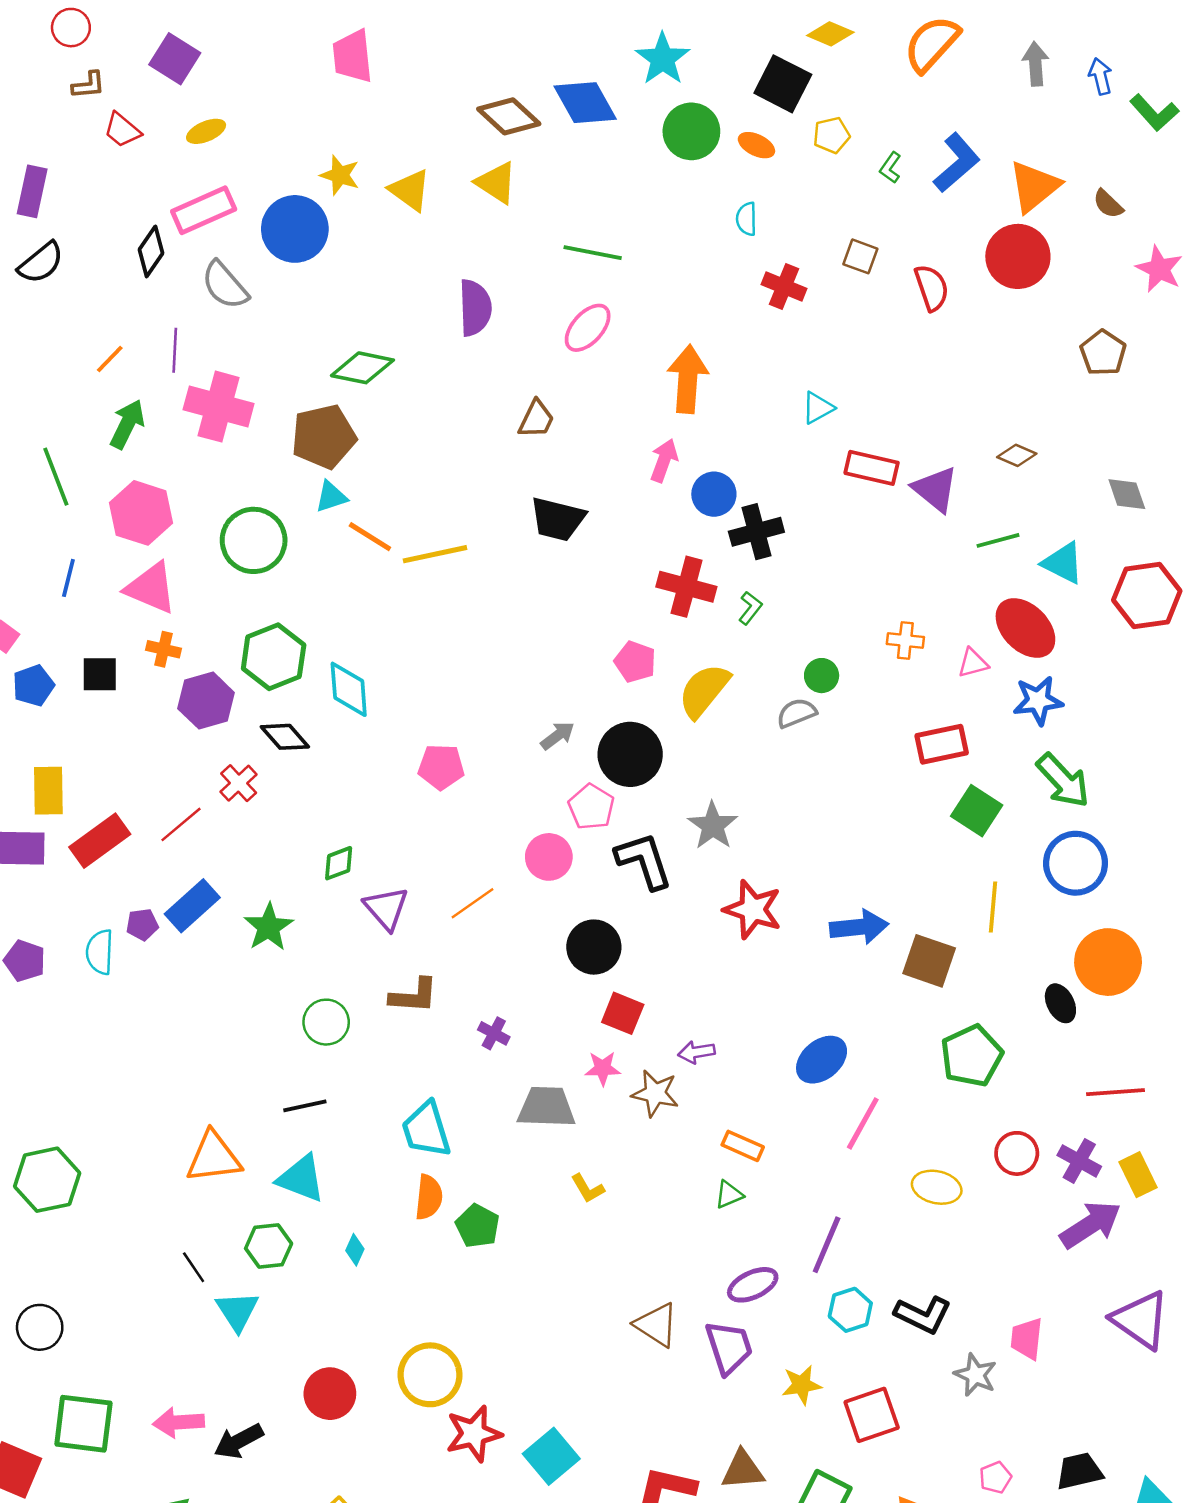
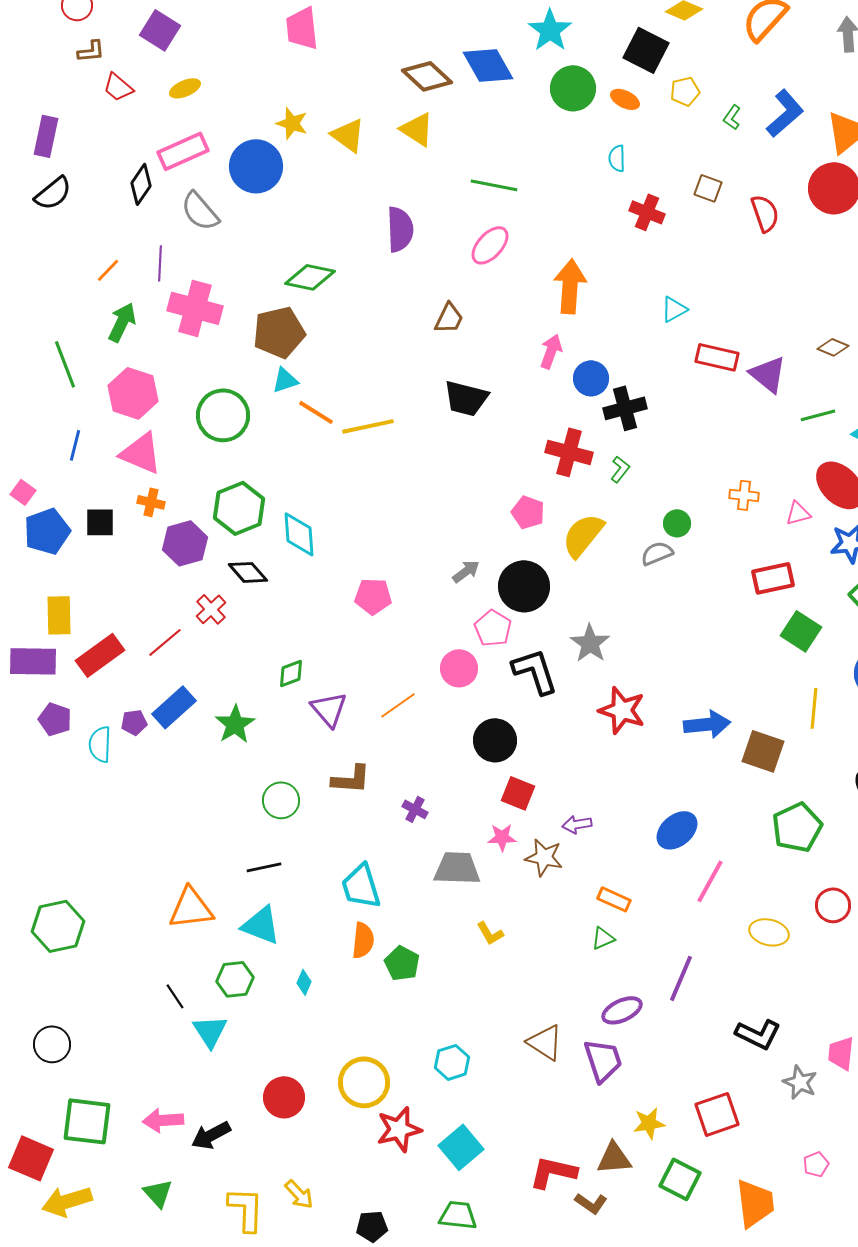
blue pentagon: (33, 686) -> (47, 531), size x1.4
purple pentagon: (25, 961) -> (55, 719), moved
cyan hexagon: (850, 1310) -> (452, 1062), moved
yellow star: (802, 1385) -> (649, 1123), moved

